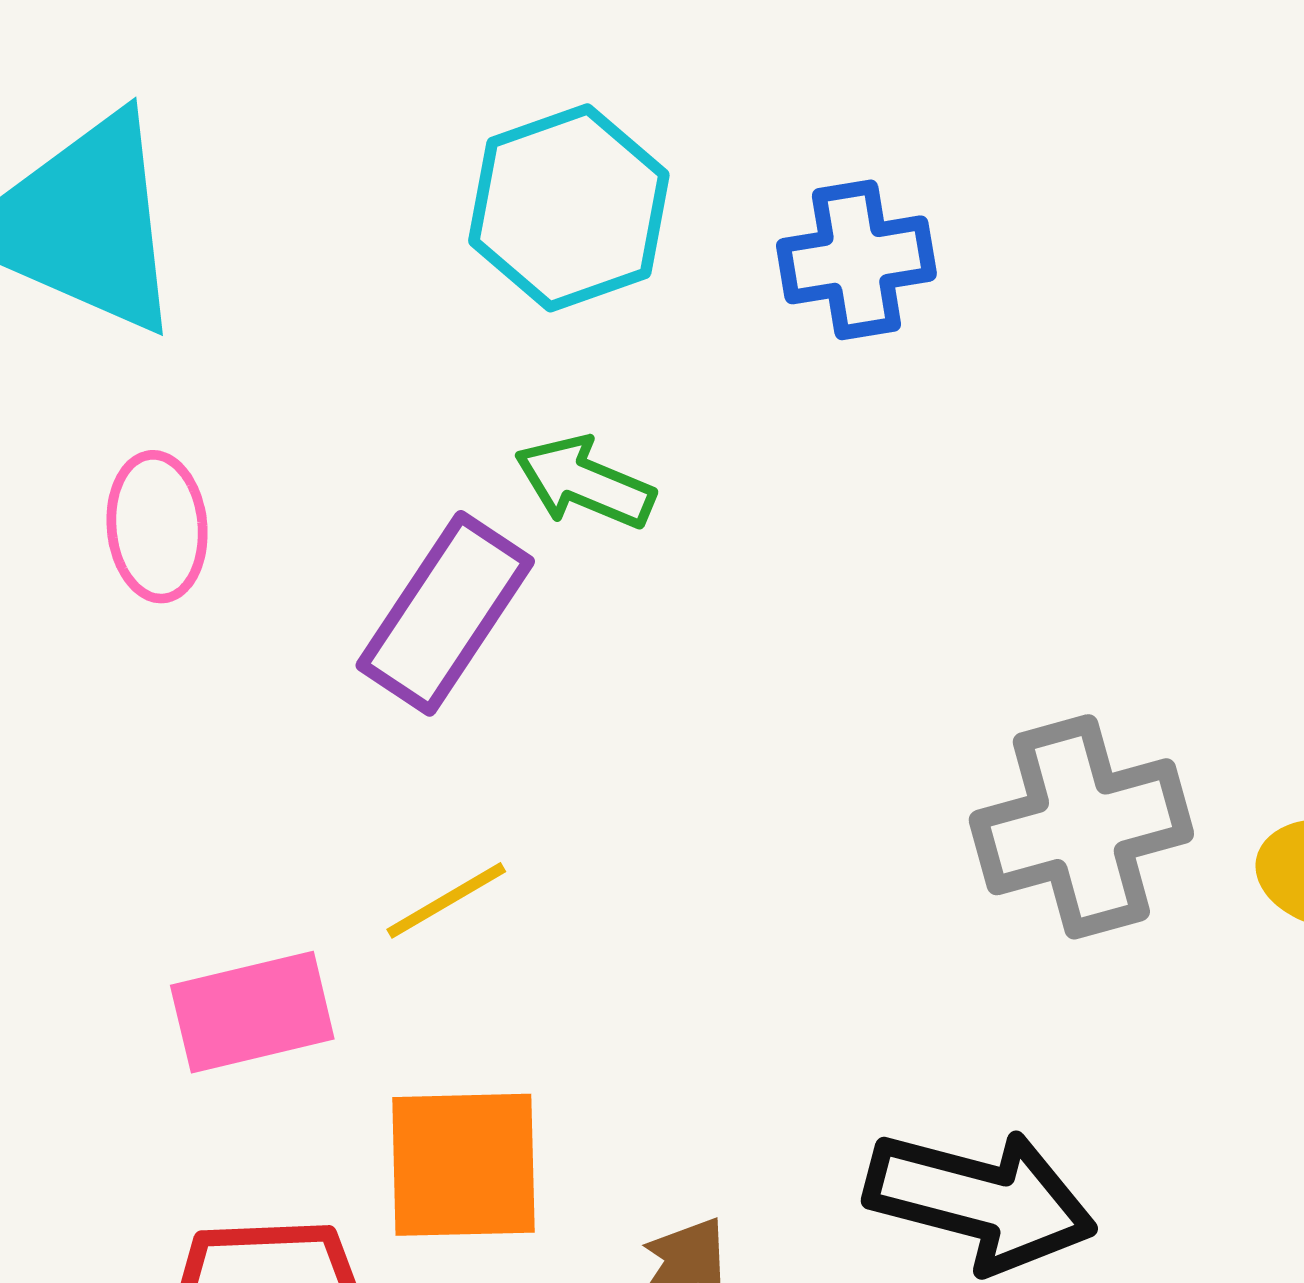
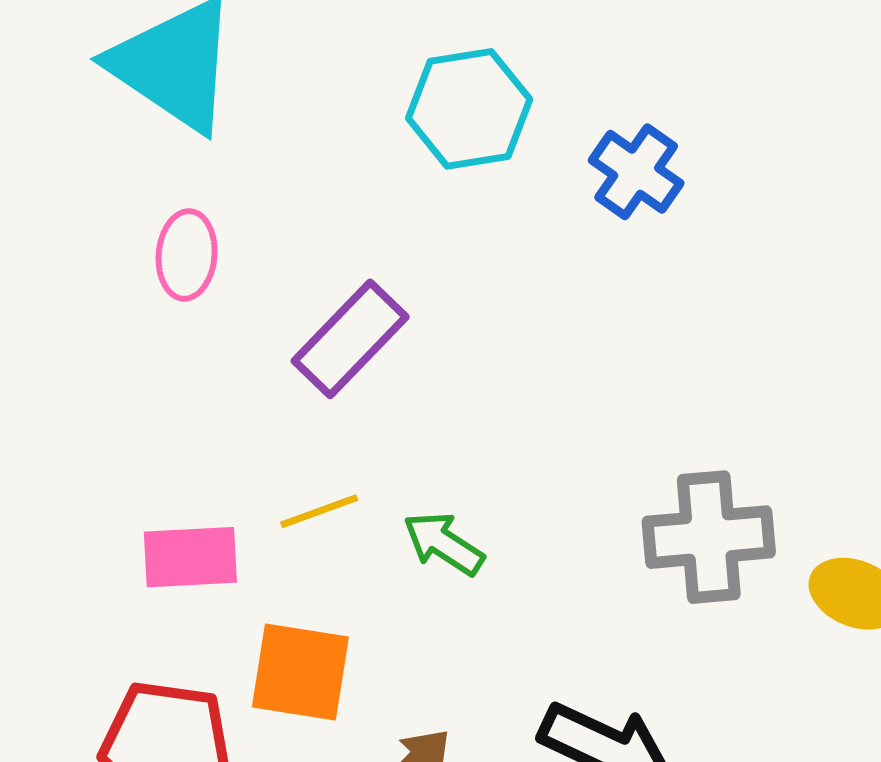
blue cross: (856, 260) -> (636, 172), turned 34
green arrow: (585, 482) -> (444, 543), moved

